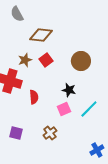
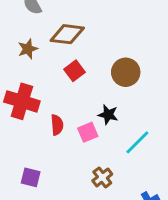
brown star: (25, 60) -> (28, 49), moved
pink square: (64, 109) -> (88, 132), moved
brown cross: (50, 133) -> (102, 177), moved

